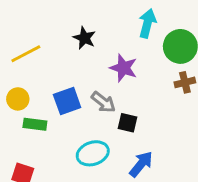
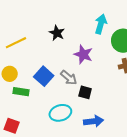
blue square: (67, 101) -> (44, 76), turned -30
blue arrow: (141, 164) -> (94, 121), turned 42

